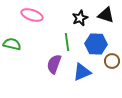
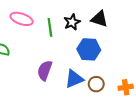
green line: (67, 42) -> (50, 27), moved
brown circle: (112, 61) -> (96, 84), moved

